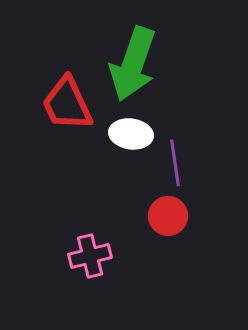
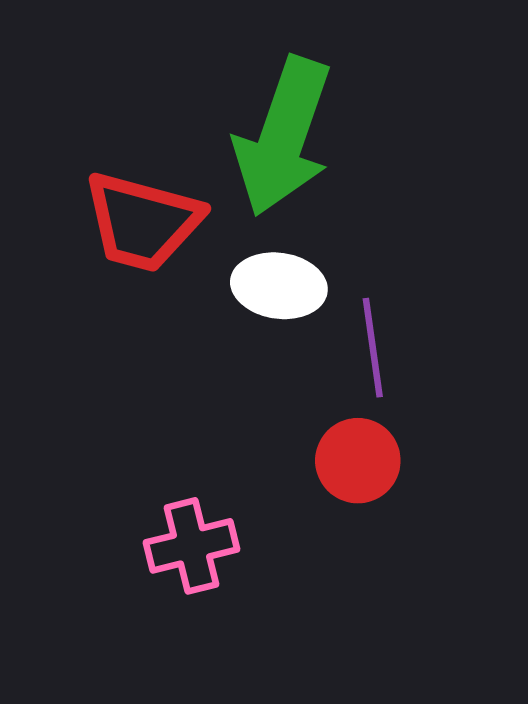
red trapezoid: (67, 104) -> (142, 222), turned -50

